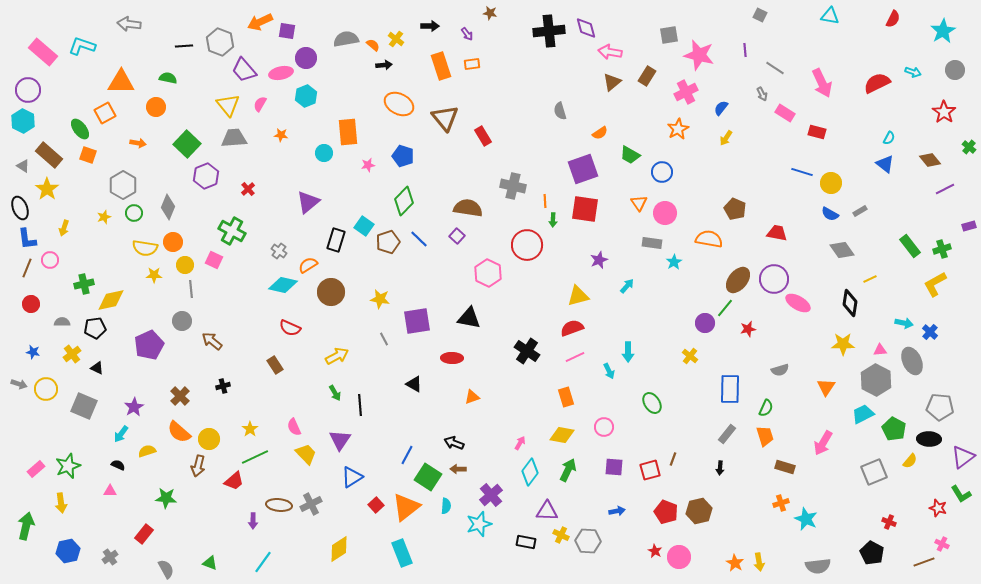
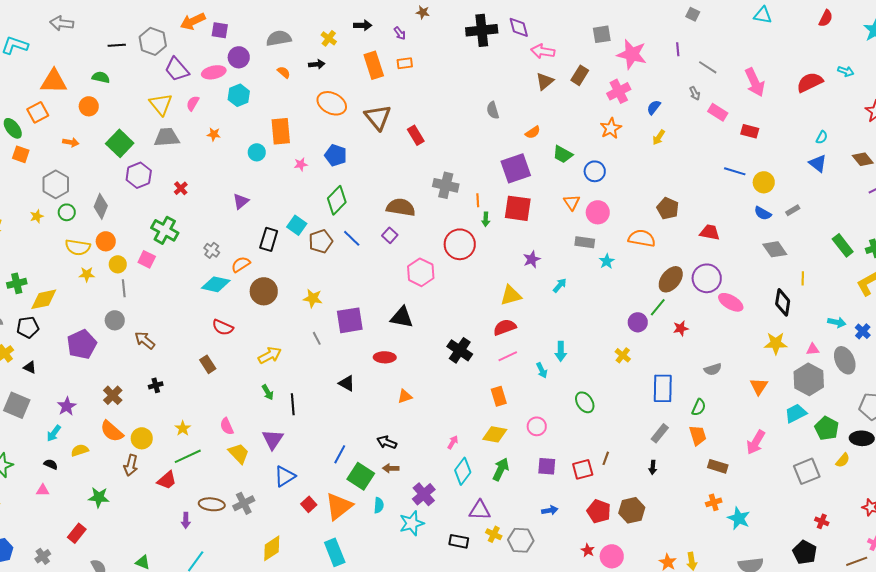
orange semicircle: (373, 45) -> (284, 72), moved
purple triangle: (308, 202) -> (241, 201), size x0.7
yellow line: (870, 279) -> (803, 278), turned -64

